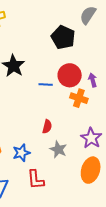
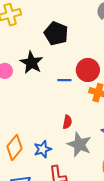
black pentagon: (63, 37) -> (56, 33), moved
gray star: (58, 149) -> (79, 144), size x1.4

